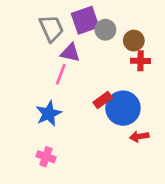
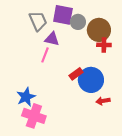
purple square: (85, 20) -> (63, 15), turned 30
brown circle: (134, 41) -> (99, 30), size x1.5
blue star: (49, 114) -> (26, 97), moved
pink cross: (46, 157) -> (34, 116), size x1.6

